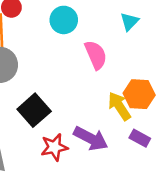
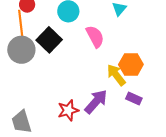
black square: (34, 110) -> (49, 40), moved
purple arrow: (91, 138) -> (96, 102), turned -72

